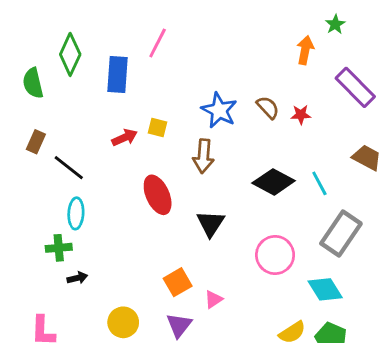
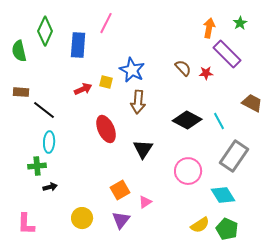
green star: (335, 24) -> (240, 23), moved
purple rectangle: (355, 87) -> (227, 54), moved
blue star: (219, 110) -> (132, 70), moved
brown rectangle: (36, 142) -> (21, 92), turned 70

